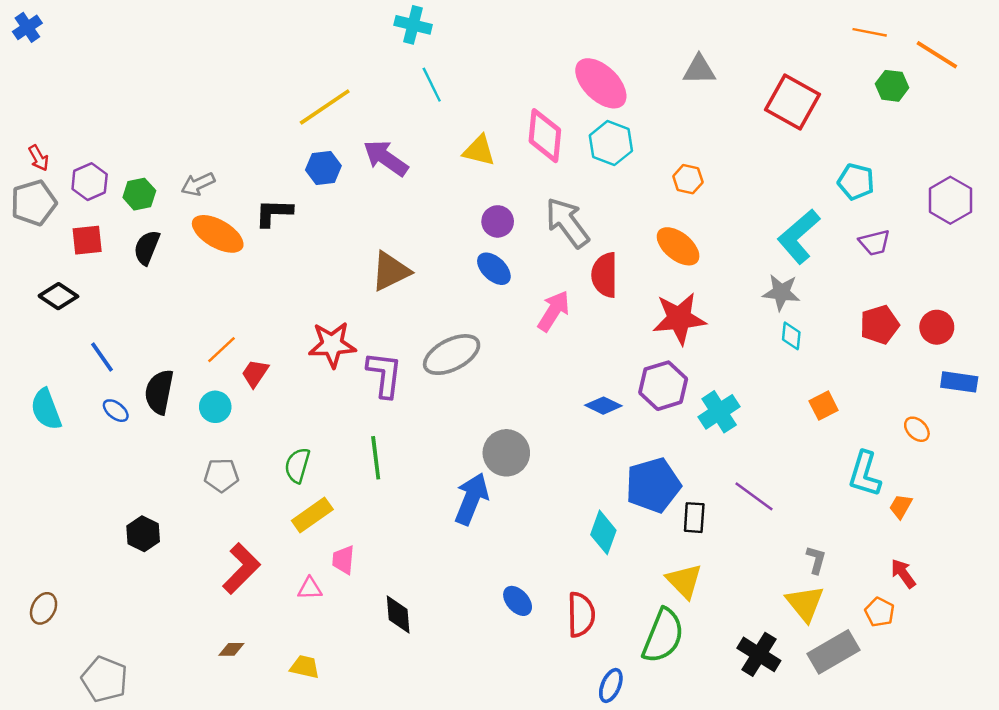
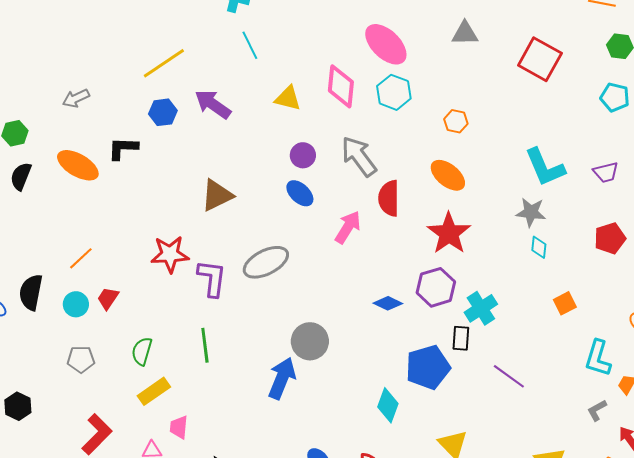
cyan pentagon: (856, 182) -> (615, 97), moved
gray arrow: (198, 184) -> (76, 98), moved
cyan L-shape: (799, 236) -> (545, 167), turned -72
red star: (679, 318) -> (449, 233), turned -30
red trapezoid: (255, 373) -> (108, 298), moved
black rectangle: (694, 518) -> (461, 338), moved
gray L-shape: (816, 560) -> (597, 410), moved, turned -135

